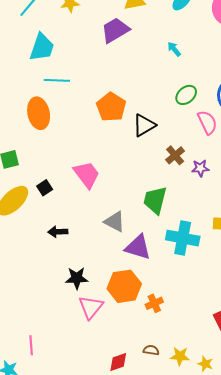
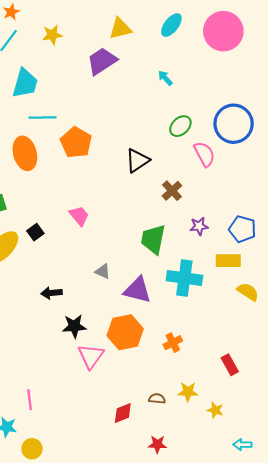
orange pentagon: (111, 107) -> (76, 142), moved
purple star: (200, 168) -> (199, 226), moved
pink trapezoid: (87, 175) -> (79, 216), size x0.7
gray triangle: (115, 222) -> (103, 271), moved, size x0.7
black arrow: (58, 232) -> (51, 293), moved
orange cross: (154, 303) -> (173, 343), moved
yellow star: (180, 356) -> (188, 392), moved

